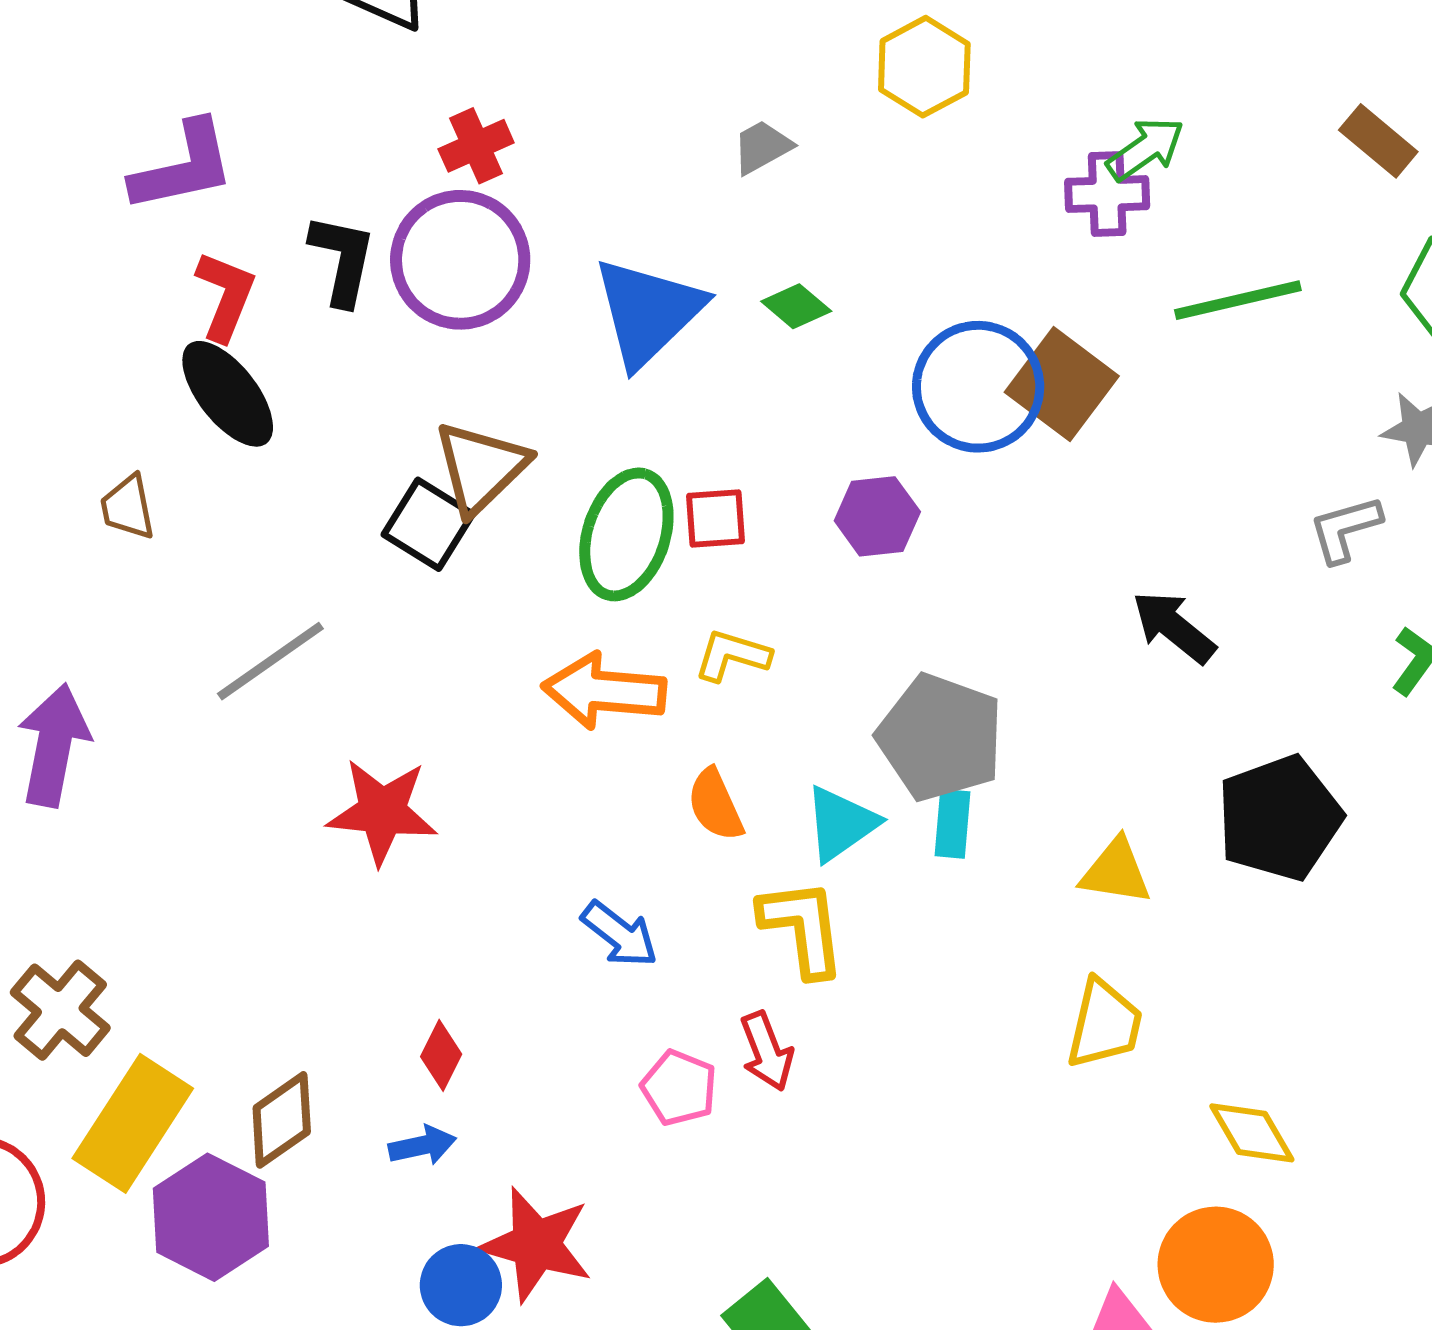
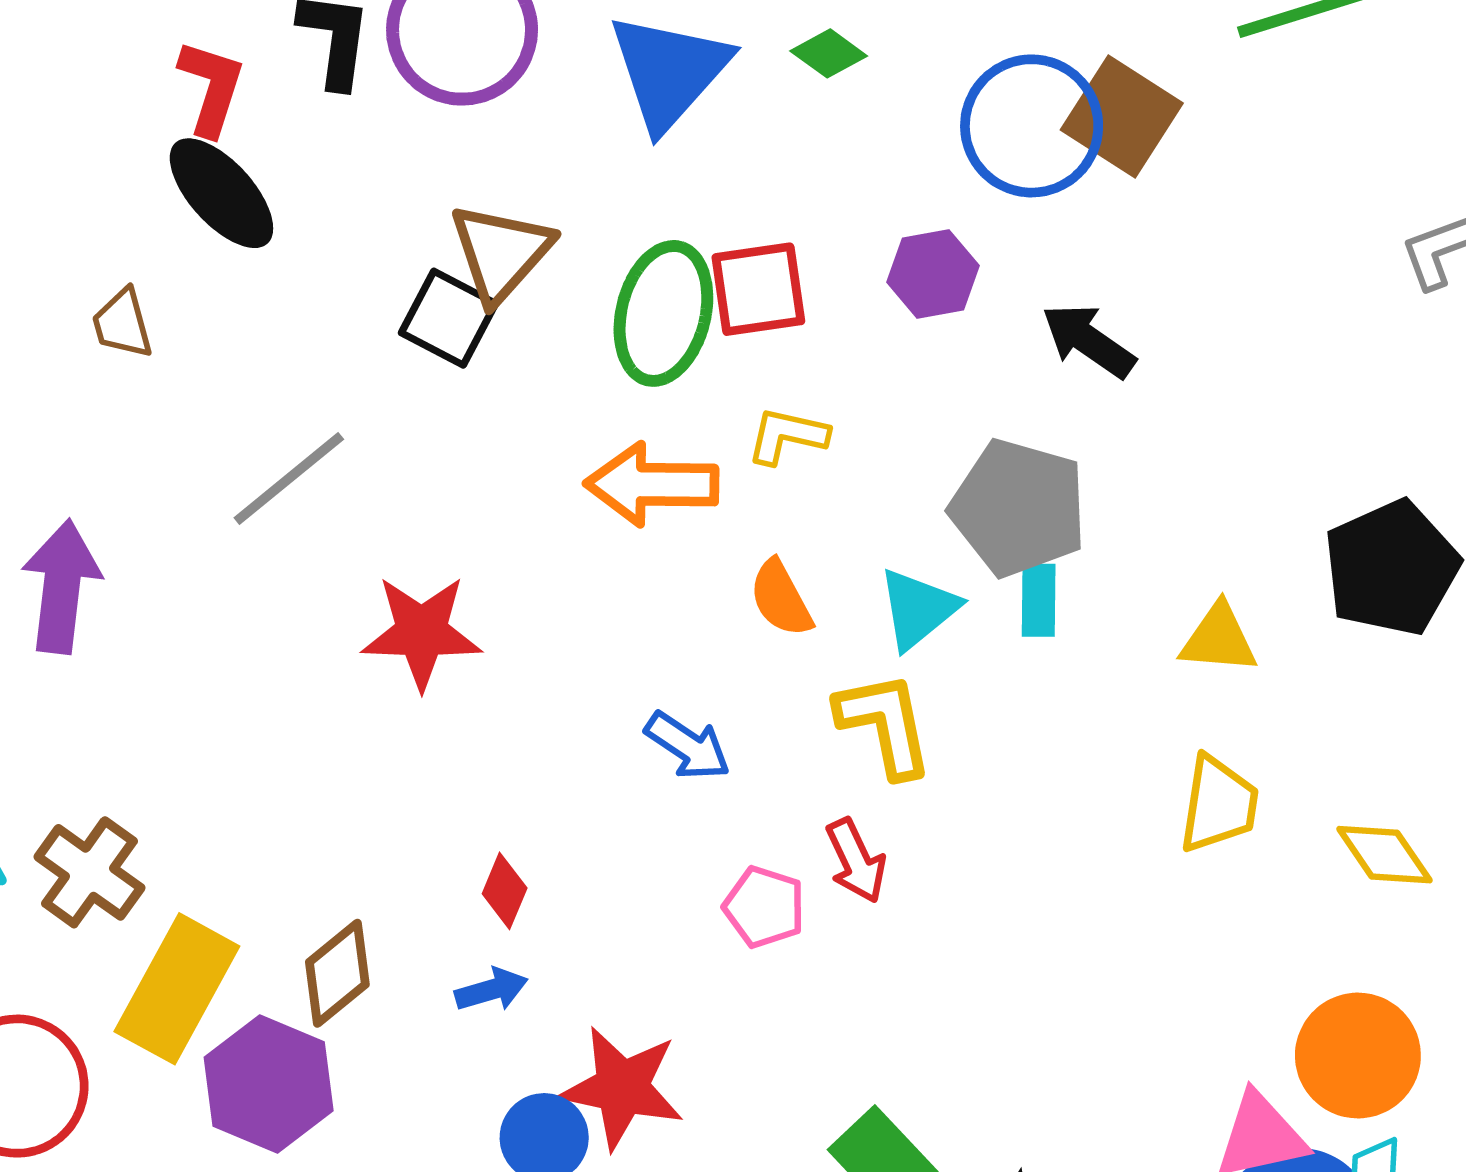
red square: (716, 519) -> (758, 289), size x1.4
black arrow: (1174, 627) -> (1089, 341), moved
yellow diamond: (1252, 1133) -> (1384, 855), moved

